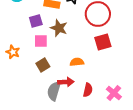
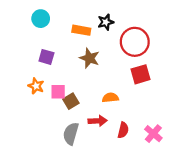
purple square: (36, 21) -> (46, 57), moved, turned 32
pink square: (41, 41) -> (58, 92), moved
gray semicircle: (54, 91) -> (71, 134), moved

